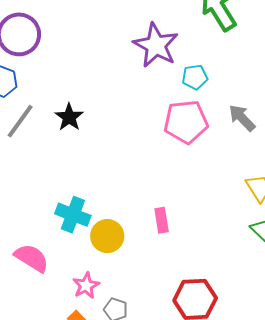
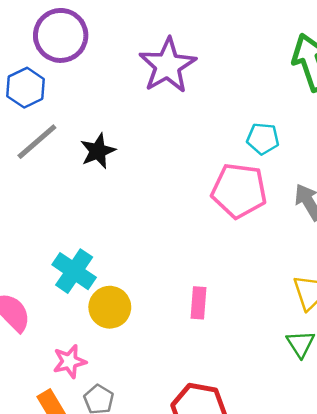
purple star: (156, 45) -> (168, 66), moved
pink rectangle: (162, 220) -> (198, 303), moved

